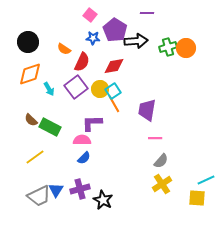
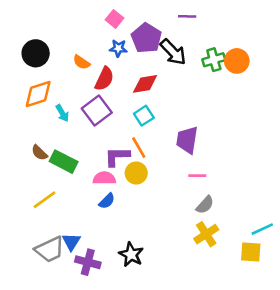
black arrow: (136, 41) -> (173, 52), turned 50
yellow circle: (100, 89) -> (136, 173), moved
orange line: (114, 104) -> (139, 148), moved
purple cross: (80, 189) -> (88, 262), moved, turned 30

